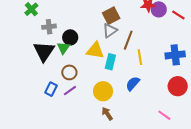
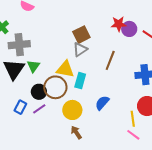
gray cross: (49, 27) -> (19, 45), size x1.5
black circle: (70, 37) -> (39, 92), moved
brown line: (128, 40) -> (110, 60), moved
yellow line: (140, 57) -> (133, 119), moved
brown circle: (69, 72) -> (55, 87), moved, size x1.5

